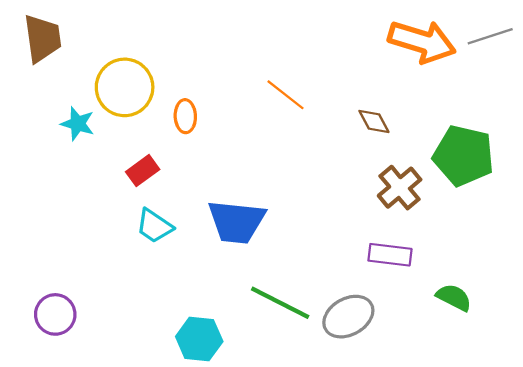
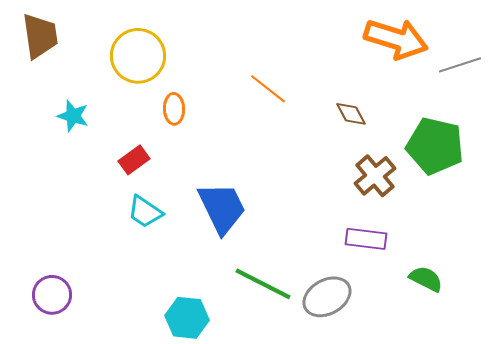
gray line: (490, 36) -> (460, 65), moved
yellow circle: (125, 87) -> (138, 56), moved
blue trapezoid: (236, 222) -> (222, 208), turned -122

